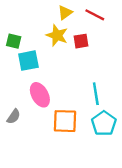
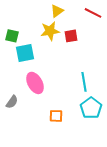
red line: (95, 15) -> (93, 13), moved
yellow star: (57, 35) -> (50, 31), turned -30
orange square: (65, 121) -> (56, 116), moved, size x0.6

